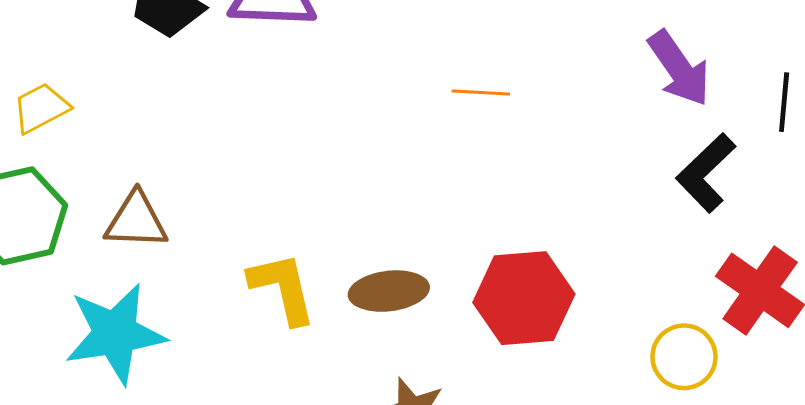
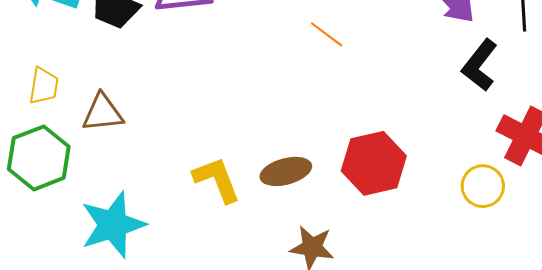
orange line: (481, 92) -> (327, 34), turned 42
yellow trapezoid: (41, 108) -> (44, 86), turned 135
brown triangle: (136, 221) -> (103, 113), moved

